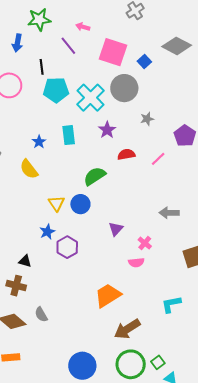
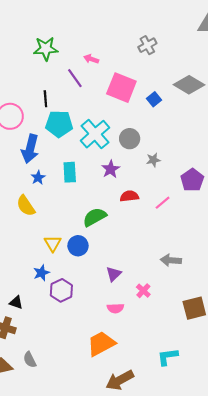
blue arrow: (17, 43) -> (30, 149), moved, size x1.5
gray circle: (124, 88) -> (130, 139), moved, size x0.7
pink semicircle: (136, 262) -> (115, 308), moved

